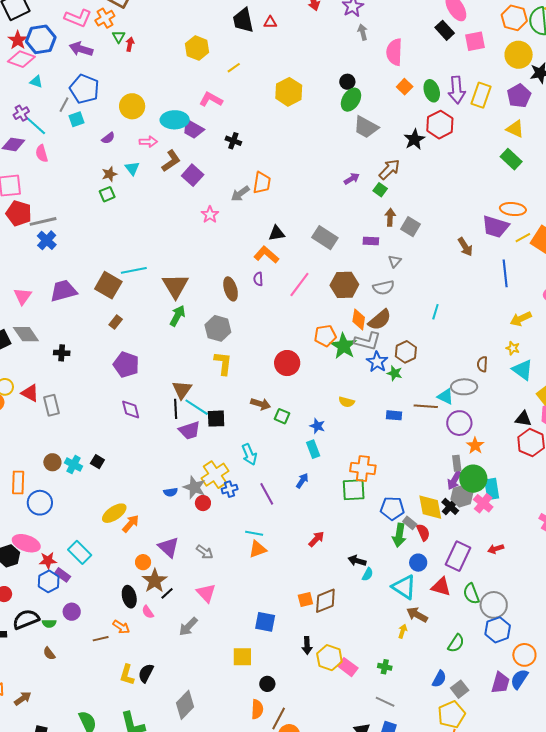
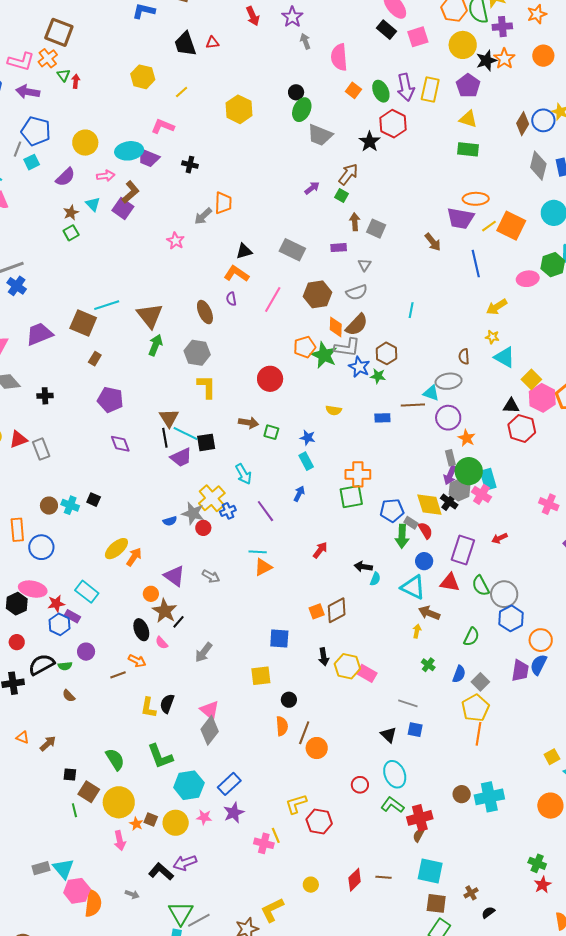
purple semicircle: (108, 138) -> (65, 177), size x1.5
green rectangle: (511, 159) -> (468, 149), turned -30
purple square: (193, 175) -> (123, 208), moved
red triangle: (30, 393) -> (18, 439), turned -42
pink triangle: (206, 593) -> (210, 710), moved
green cross: (385, 667) -> (428, 665), moved, turned 32

